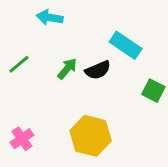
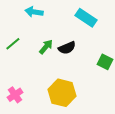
cyan rectangle: (126, 45) -> (86, 18), moved

